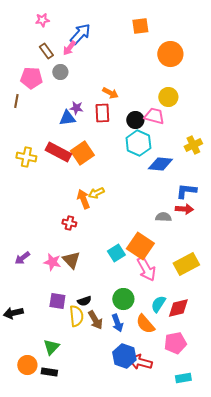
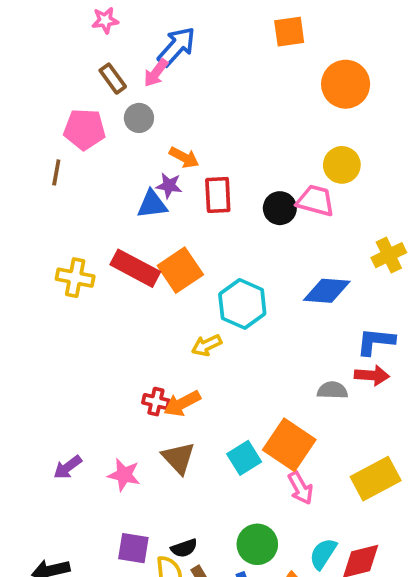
orange arrow: (110, 93) -> (184, 157), moved
cyan hexagon: (138, 143) -> (242, 304), moved
orange arrow: (83, 199) -> (182, 403), moved, turned -96
brown triangle: (71, 260) -> (178, 458), moved
pink arrow: (146, 269) -> (301, 488), size x0.7

